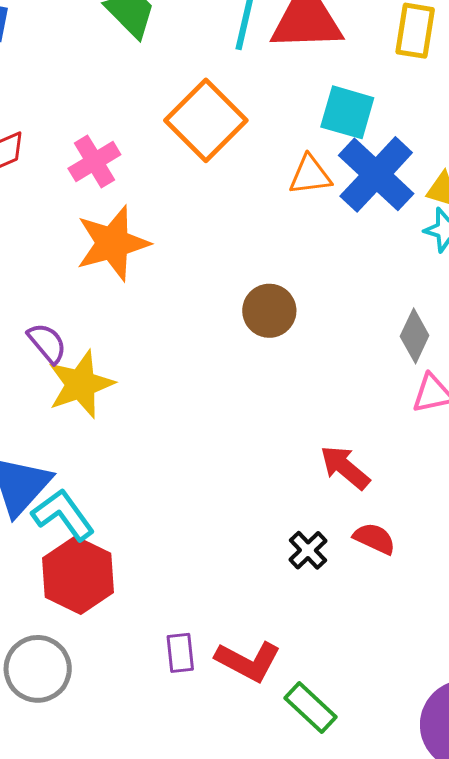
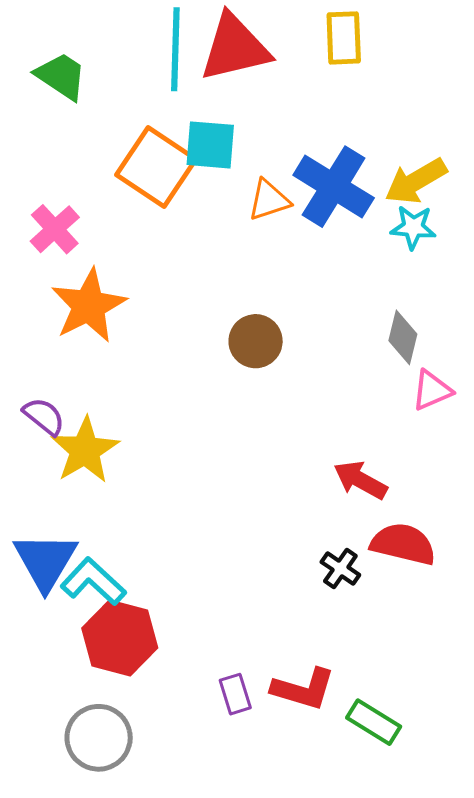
cyan square: (347, 112) -> (210, 145), moved
red semicircle: (374, 539) -> (403, 544), size x1.5

